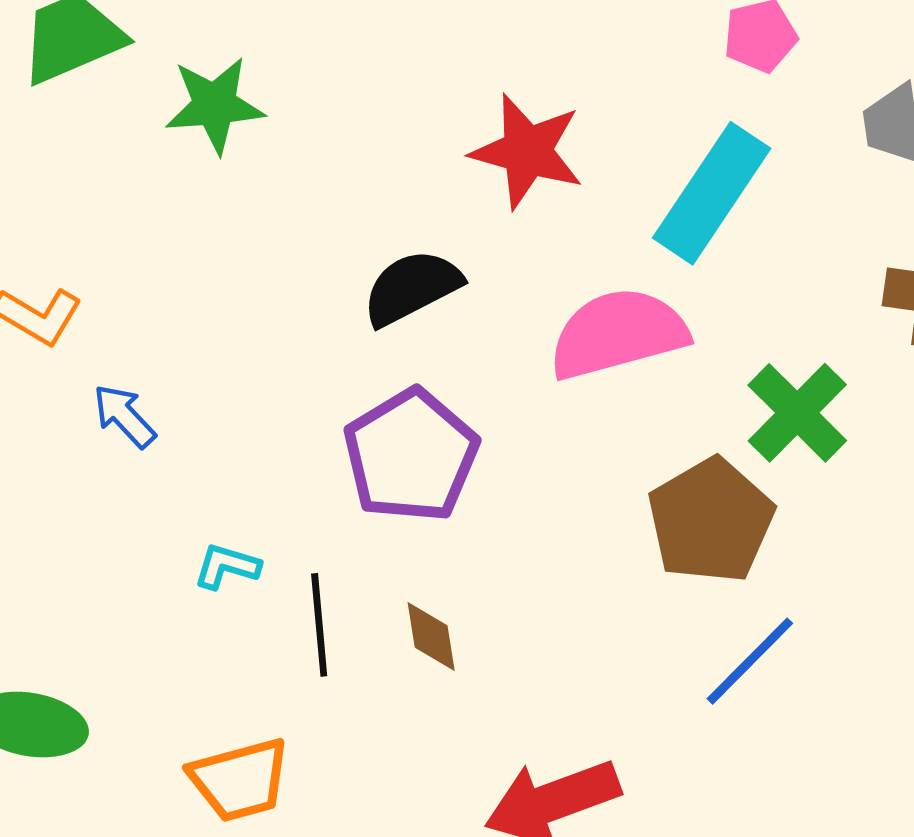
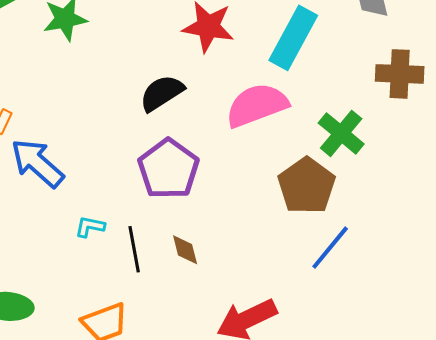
blue arrow: (124, 416) -> (37, 163), size x1.8

